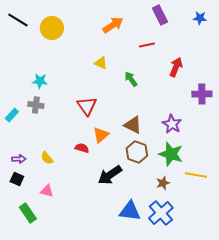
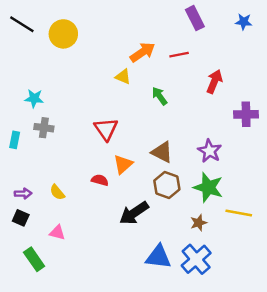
orange arrow: (113, 25) -> (143, 52), moved
cyan star: (40, 81) -> (34, 98), moved
cyan rectangle: (12, 115) -> (15, 140), turned -32

